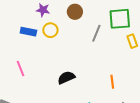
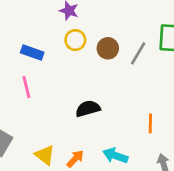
brown circle: (75, 12) -> (108, 48), moved
blue rectangle: (28, 32) -> (32, 53), moved

